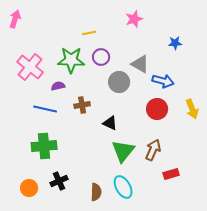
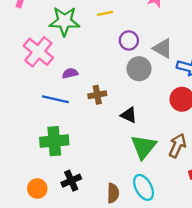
purple circle: (101, 57) -> (129, 40), moved
green star: (71, 60) -> (64, 21), moved

